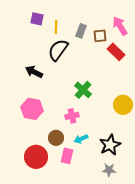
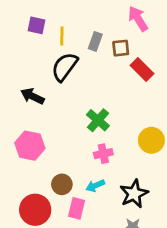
pink arrow: (120, 26) -> (138, 19), moved
pink cross: (72, 116) -> (103, 154), moved

